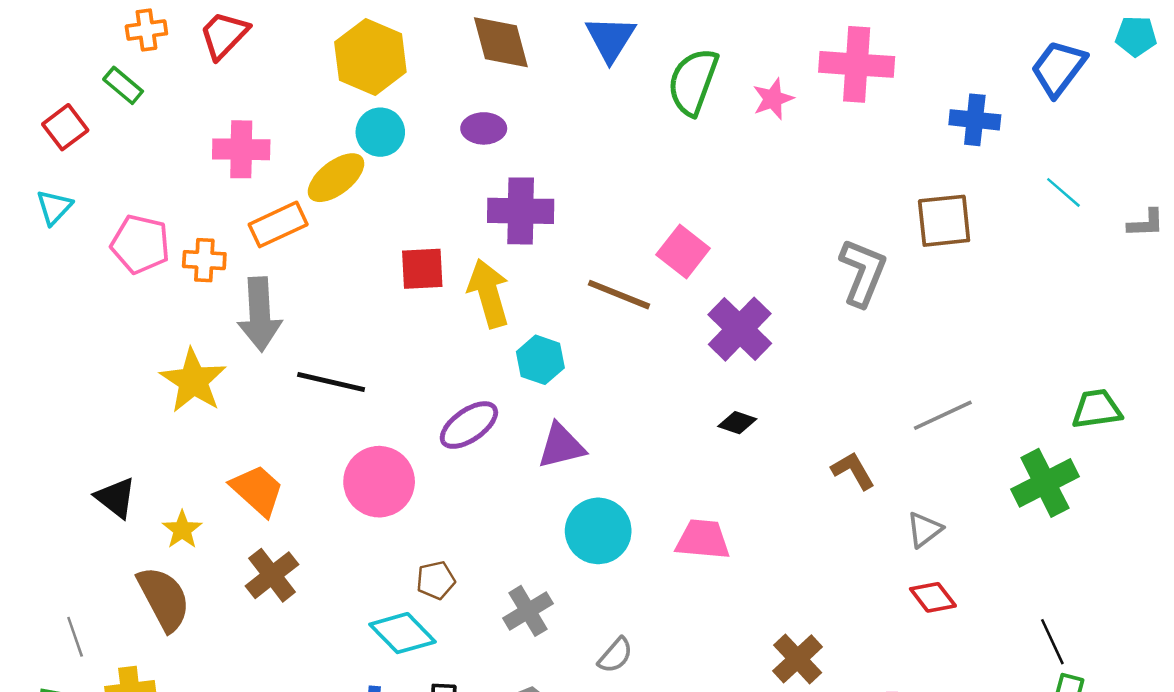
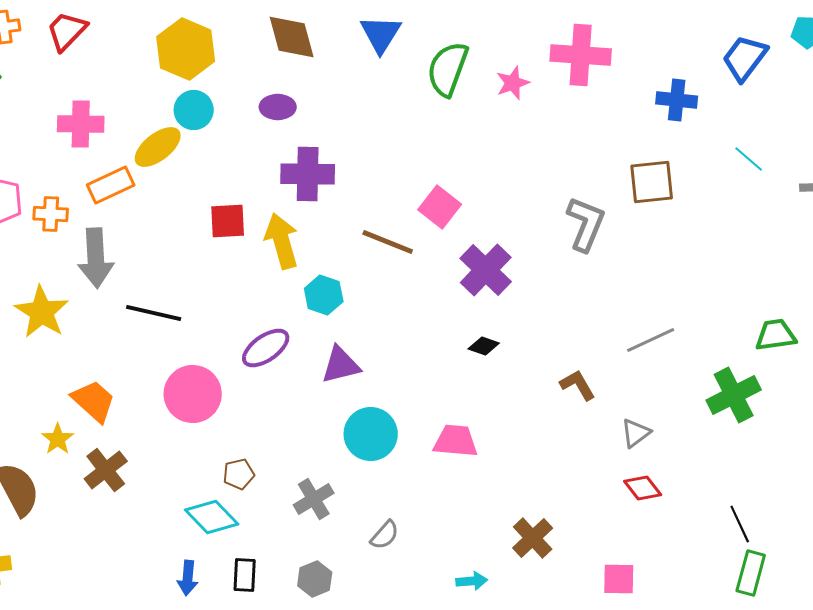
yellow star: (182, 530) -> (58, 439), moved

